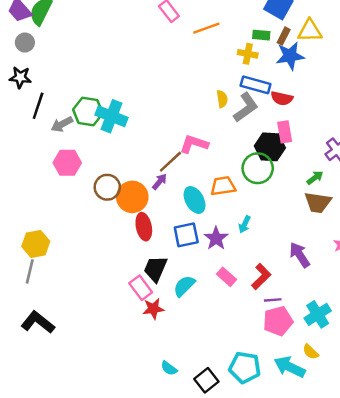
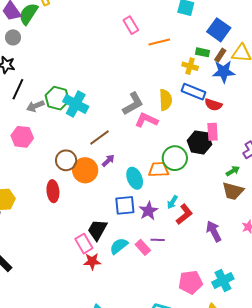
yellow semicircle: (222, 99) -> (166, 100), size x1.5
gray L-shape: (246, 107) -> (133, 104), moved
pink L-shape: (194, 144) -> (146, 120), moved
brown line: (170, 162) -> (99, 138), moved
pink hexagon: (67, 163) -> (22, 137), moved
green circle: (258, 168) -> (175, 158), moved
red ellipse: (144, 227) -> (53, 191), moved
red L-shape: (261, 276) -> (184, 214), moved
pink rectangle: (226, 277) -> (143, 247), moved
purple line: (273, 300) -> (158, 240), moved

